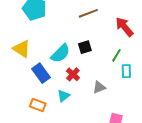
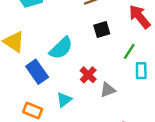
black square: (85, 47) -> (102, 29), moved
red cross: (73, 74) -> (88, 75), moved

